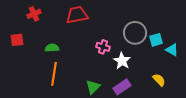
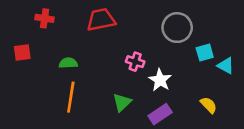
red cross: (34, 14) -> (45, 18), turned 32
gray circle: (135, 33) -> (177, 28), moved
green triangle: (93, 87) -> (122, 102), moved

